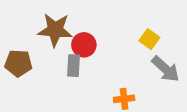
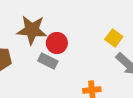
gray rectangle: (74, 66) -> (48, 61), turned -66

